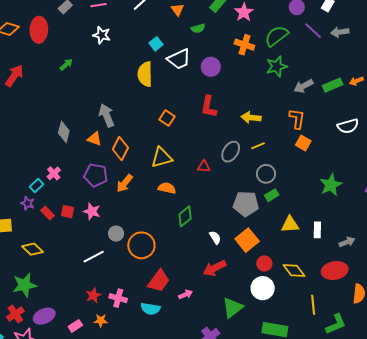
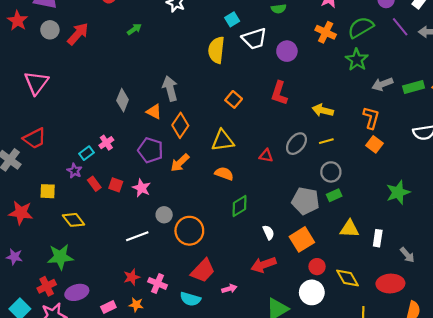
green star: (277, 66) -> (357, 60), turned -30
gray arrow: (347, 242) -> (407, 255), turned 63

